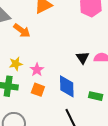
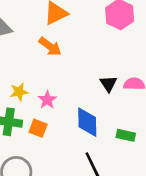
orange arrow: (22, 30) -> (50, 47), moved
orange square: (38, 90) -> (38, 128), moved

